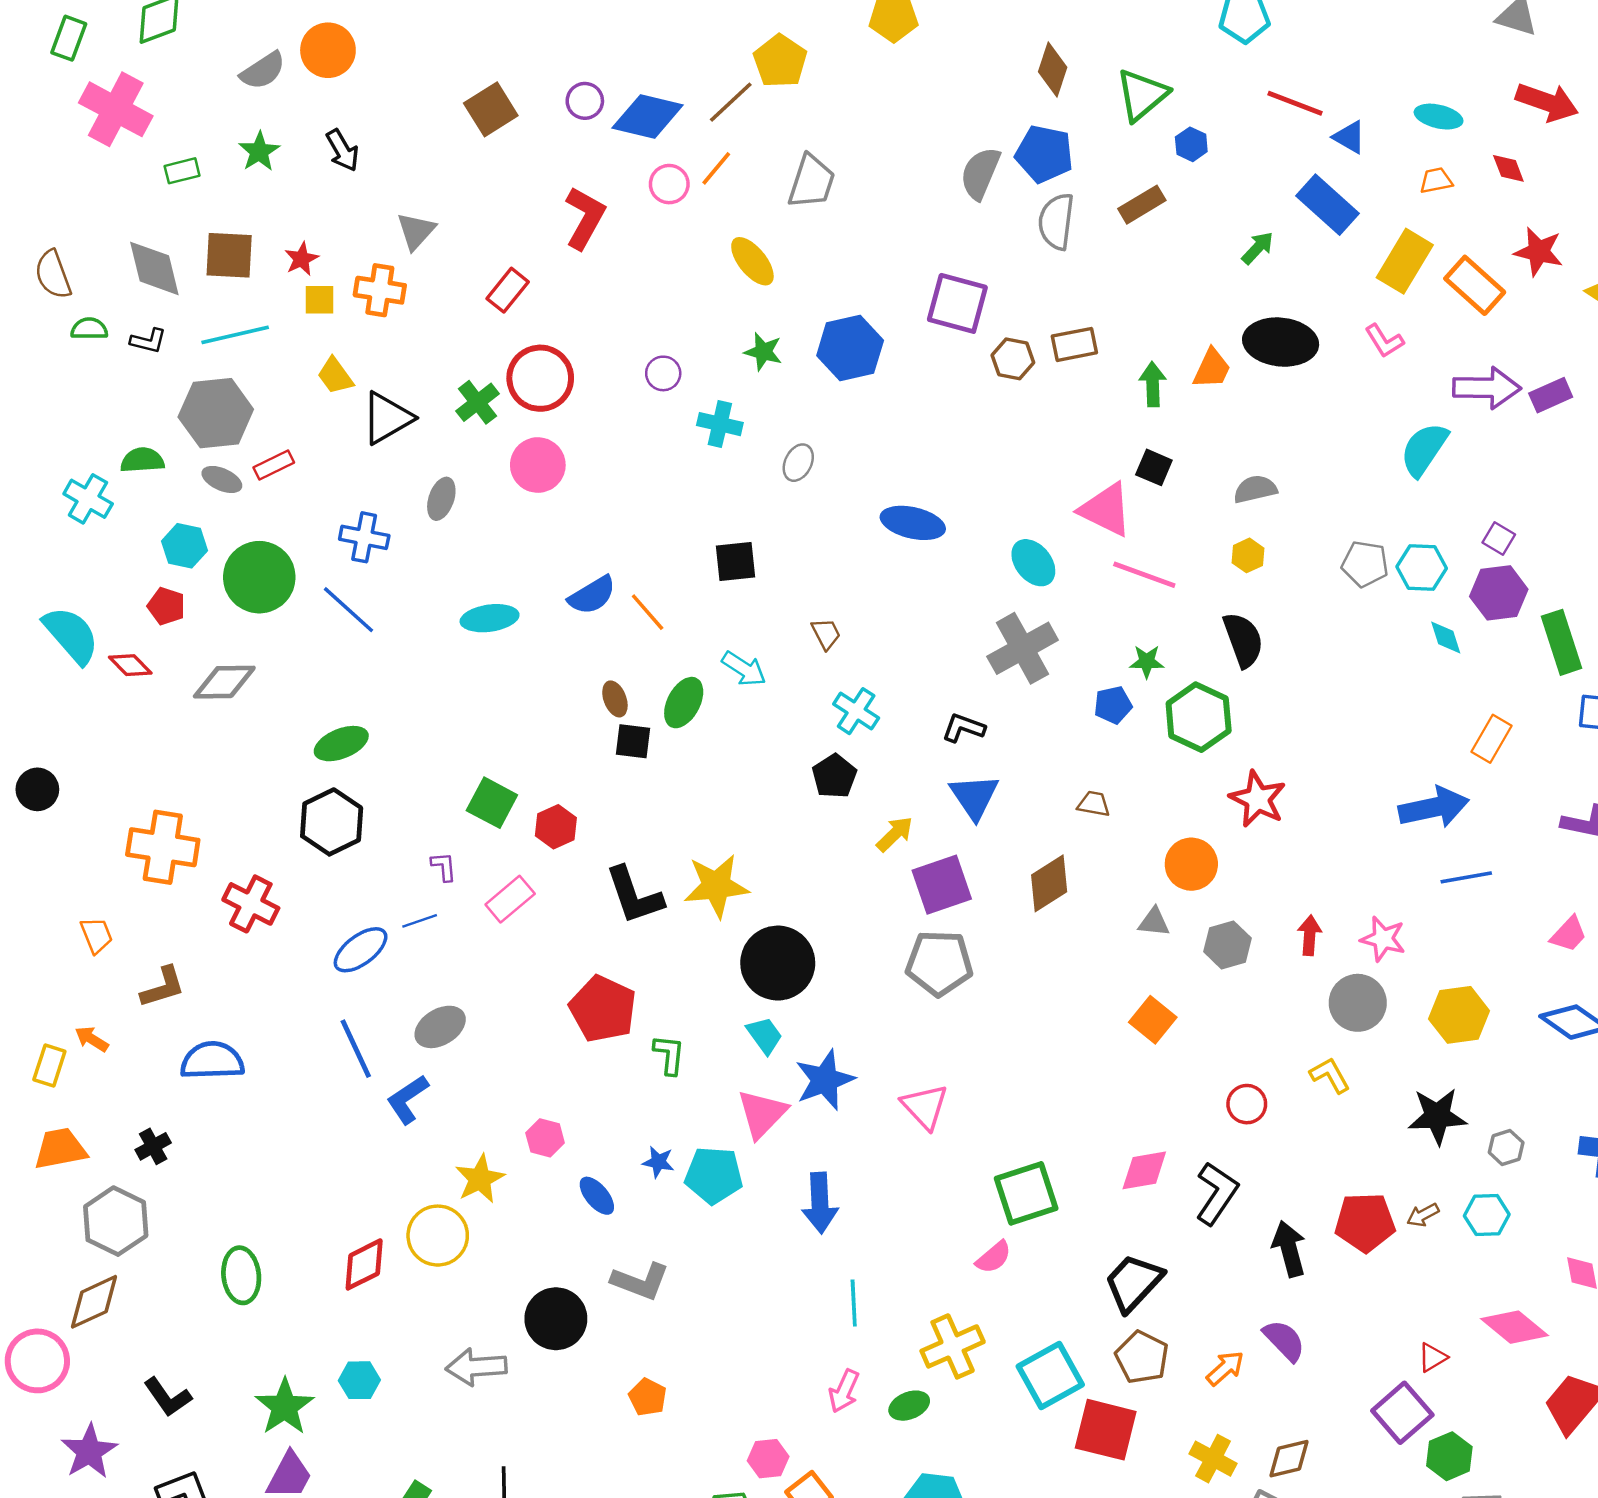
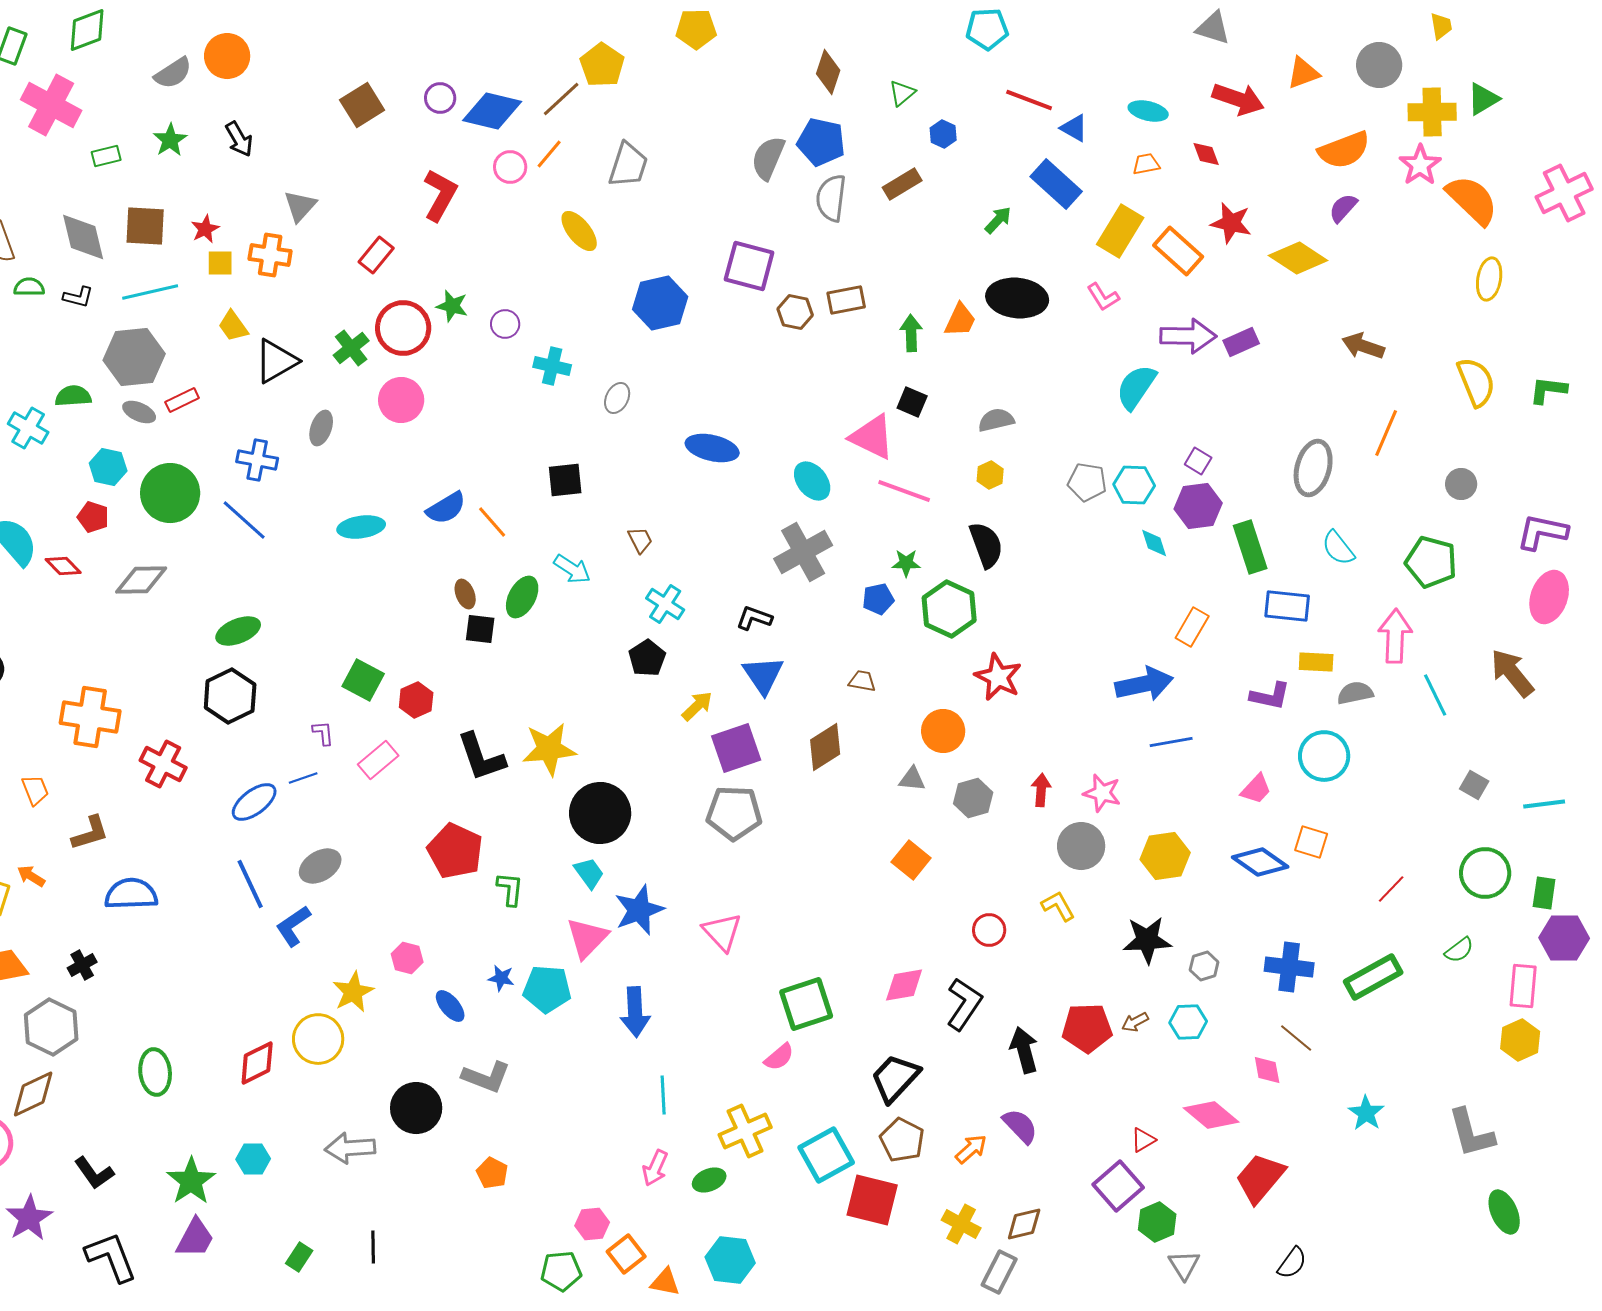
green triangle: (1142, 95) -> (902, 93), size x0.6
green star: (763, 352) -> (452, 306), moved

